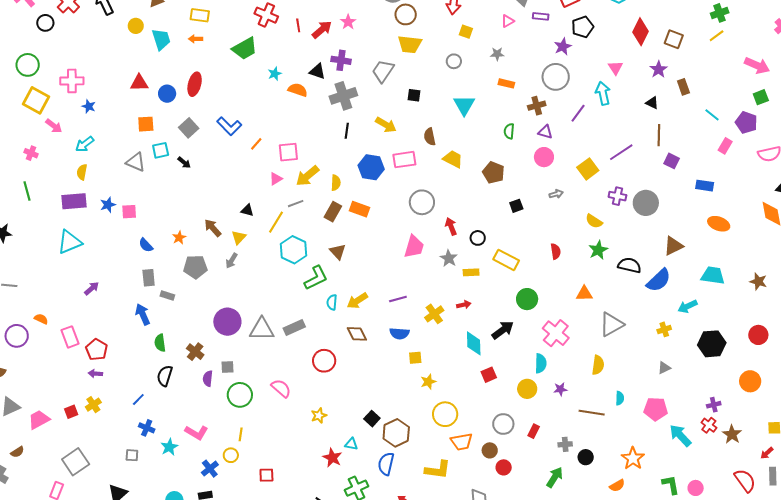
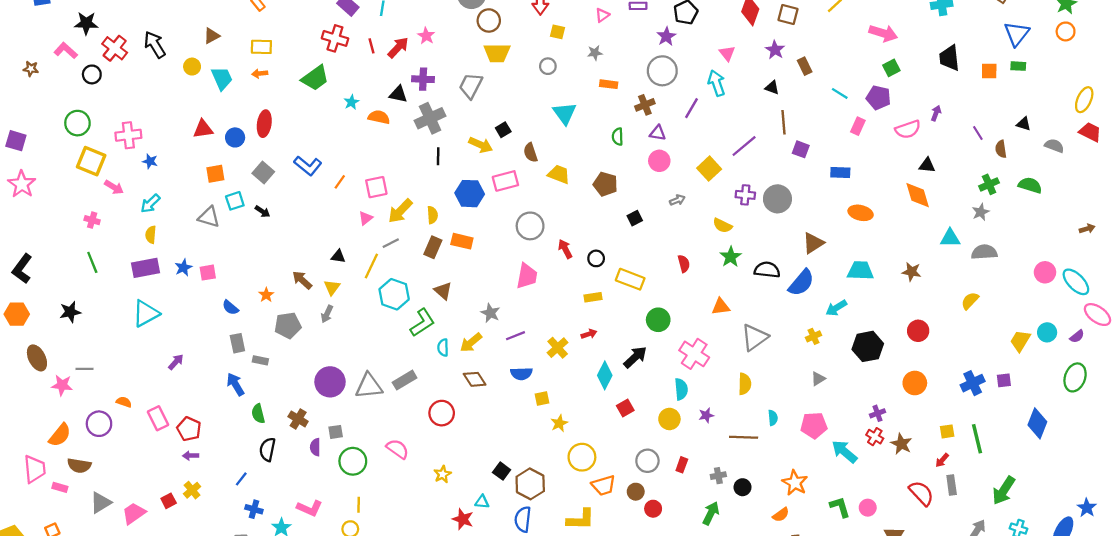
black square: (414, 95) -> (503, 130), moved, turned -32
gray star: (449, 258) -> (490, 313), moved
cyan diamond: (474, 343) -> (605, 375), turned 35

